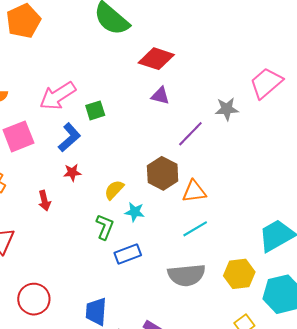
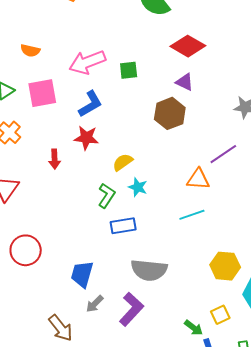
green square: (95, 110) -> (129, 70), moved
purple line: (190, 134) -> (223, 154), moved
red star: (72, 172) -> (86, 138), size x1.4
brown hexagon: (163, 173) -> (170, 113), moved
gray semicircle: (186, 275) -> (149, 270), moved

